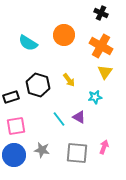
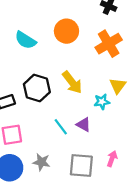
orange cross: (101, 46) -> (109, 44), turned 30
yellow triangle: (105, 72) -> (118, 86), moved
yellow arrow: (69, 80) -> (72, 82), size x1.5

